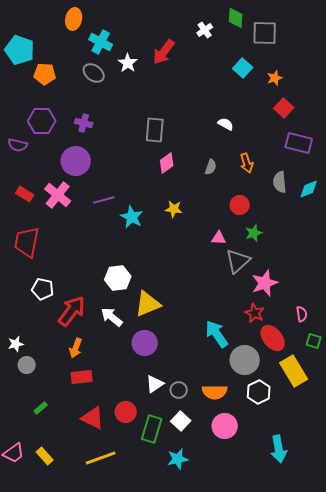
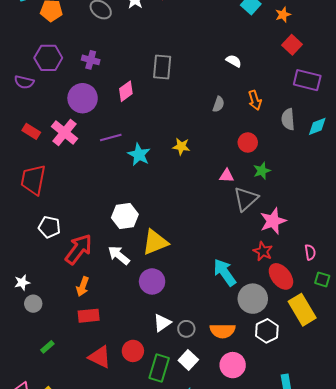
pink diamond: (167, 163) -> (126, 91), moved

